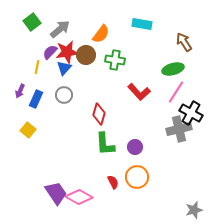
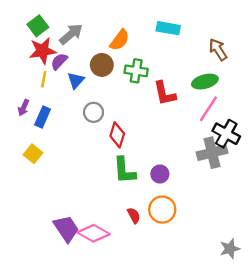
red star: (67, 52) -> (43, 51), moved
red L-shape: (139, 92) -> (165, 93), moved, turned 30
gray circle: (64, 95) -> (93, 112), moved

